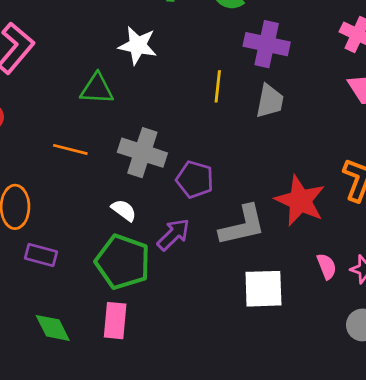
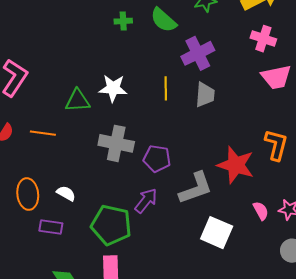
purple cross: (267, 44) -> (198, 53), turned -32
white star: (138, 45) -> (113, 88), moved
orange line: (70, 149) -> (43, 133), moved
white semicircle: (124, 210) -> (66, 193), moved
white square: (263, 289) -> (217, 233), turned 32

